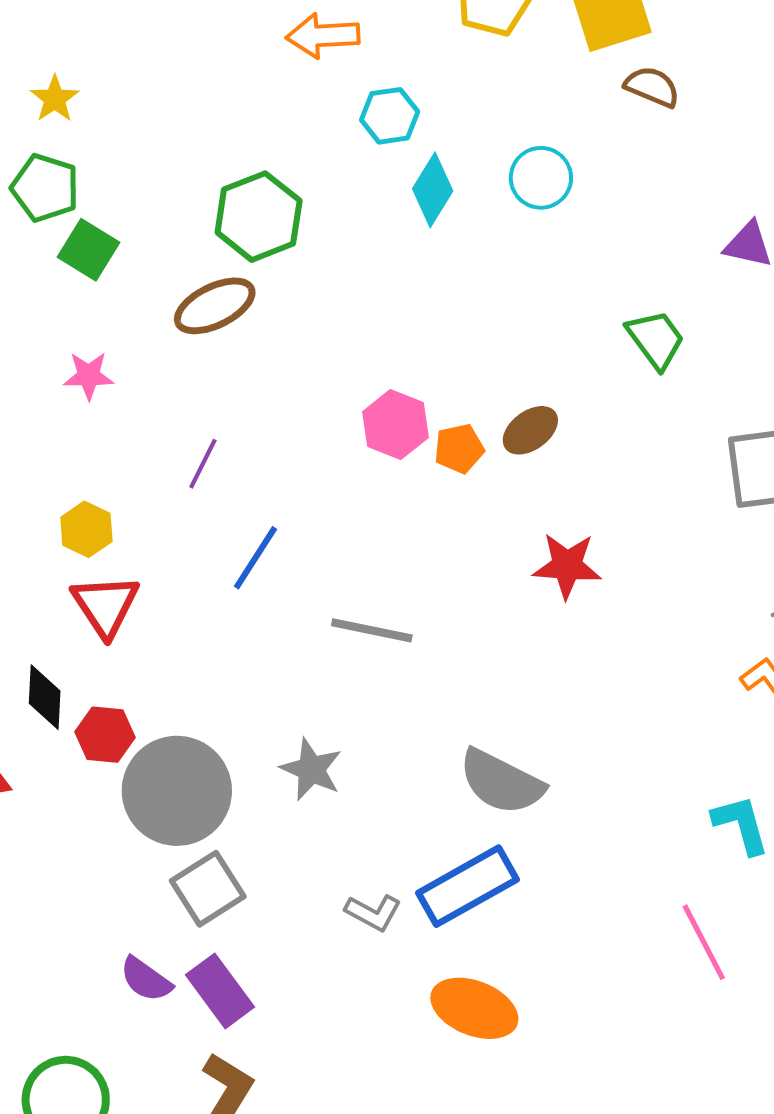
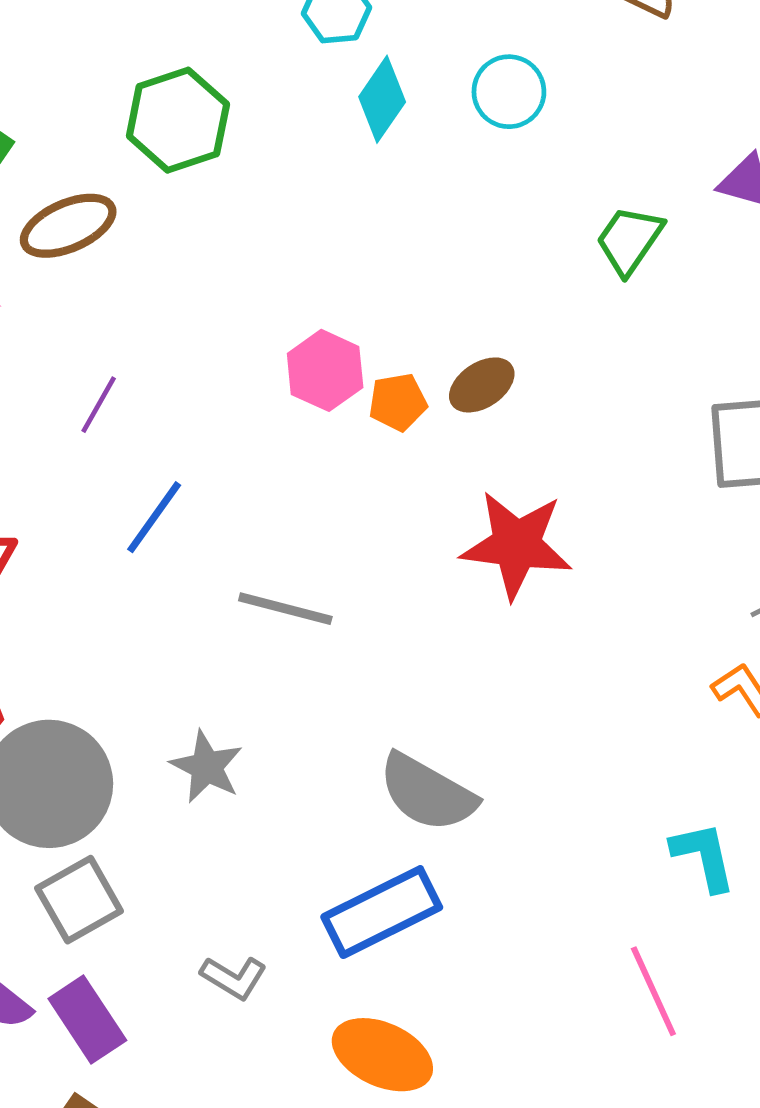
brown ellipse: (215, 306) -> (68, 226), moved
green trapezoid: (656, 339) -> (629, 240), moved, turned -112
red star: (567, 566) -> (517, 545), size x1.4
gray L-shape: (373, 913) -> (234, 978), moved

